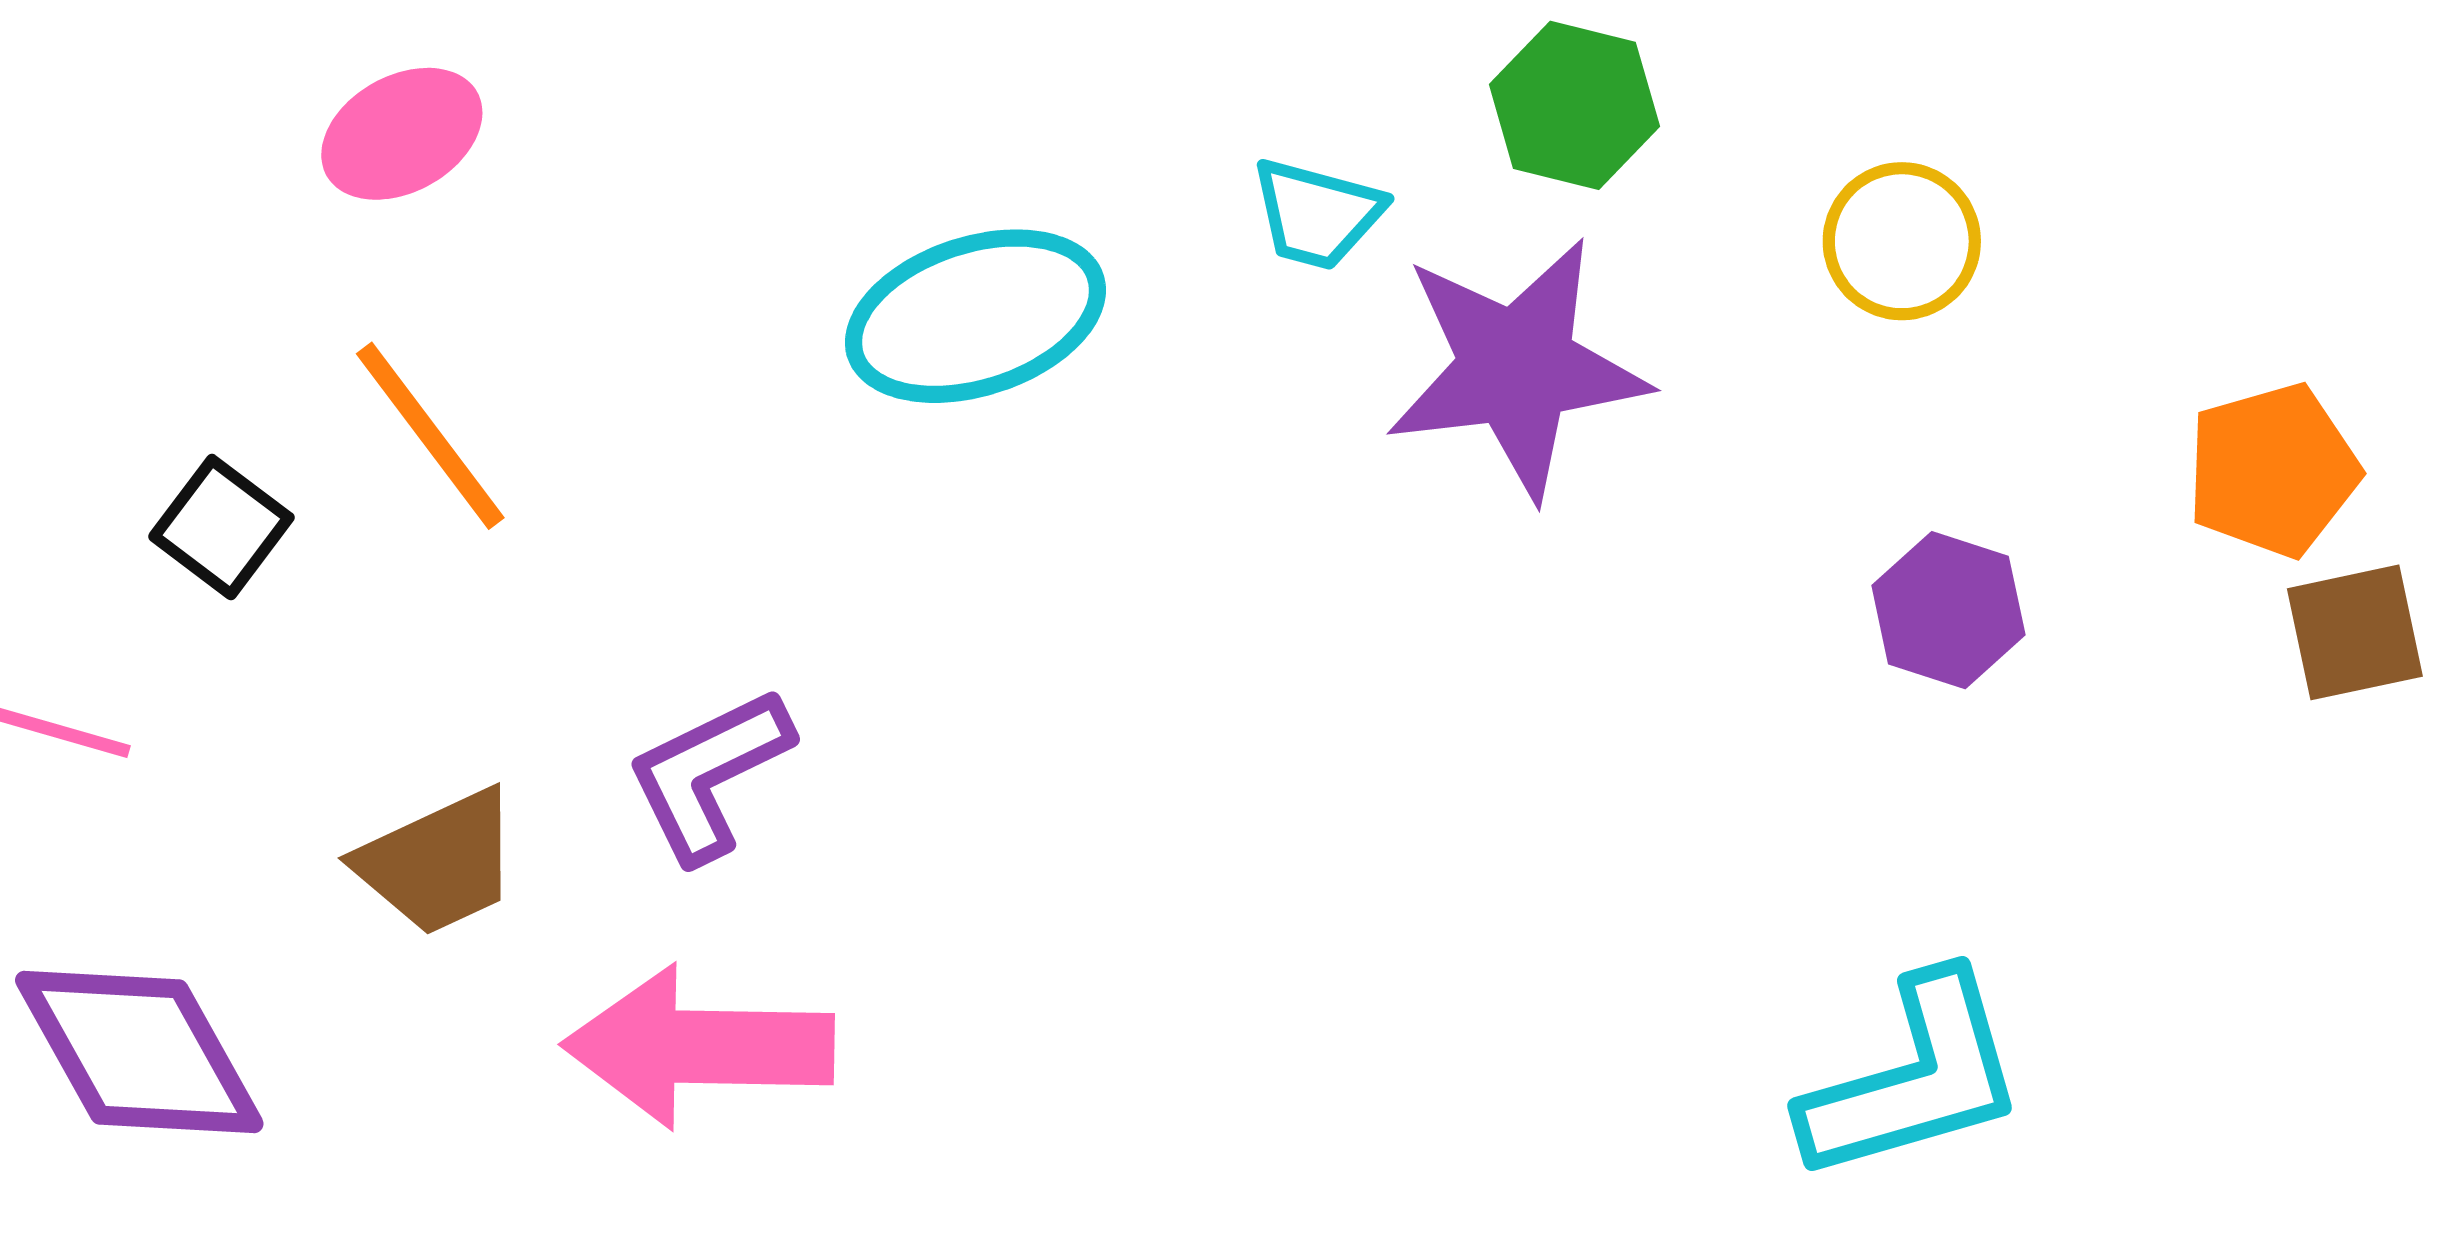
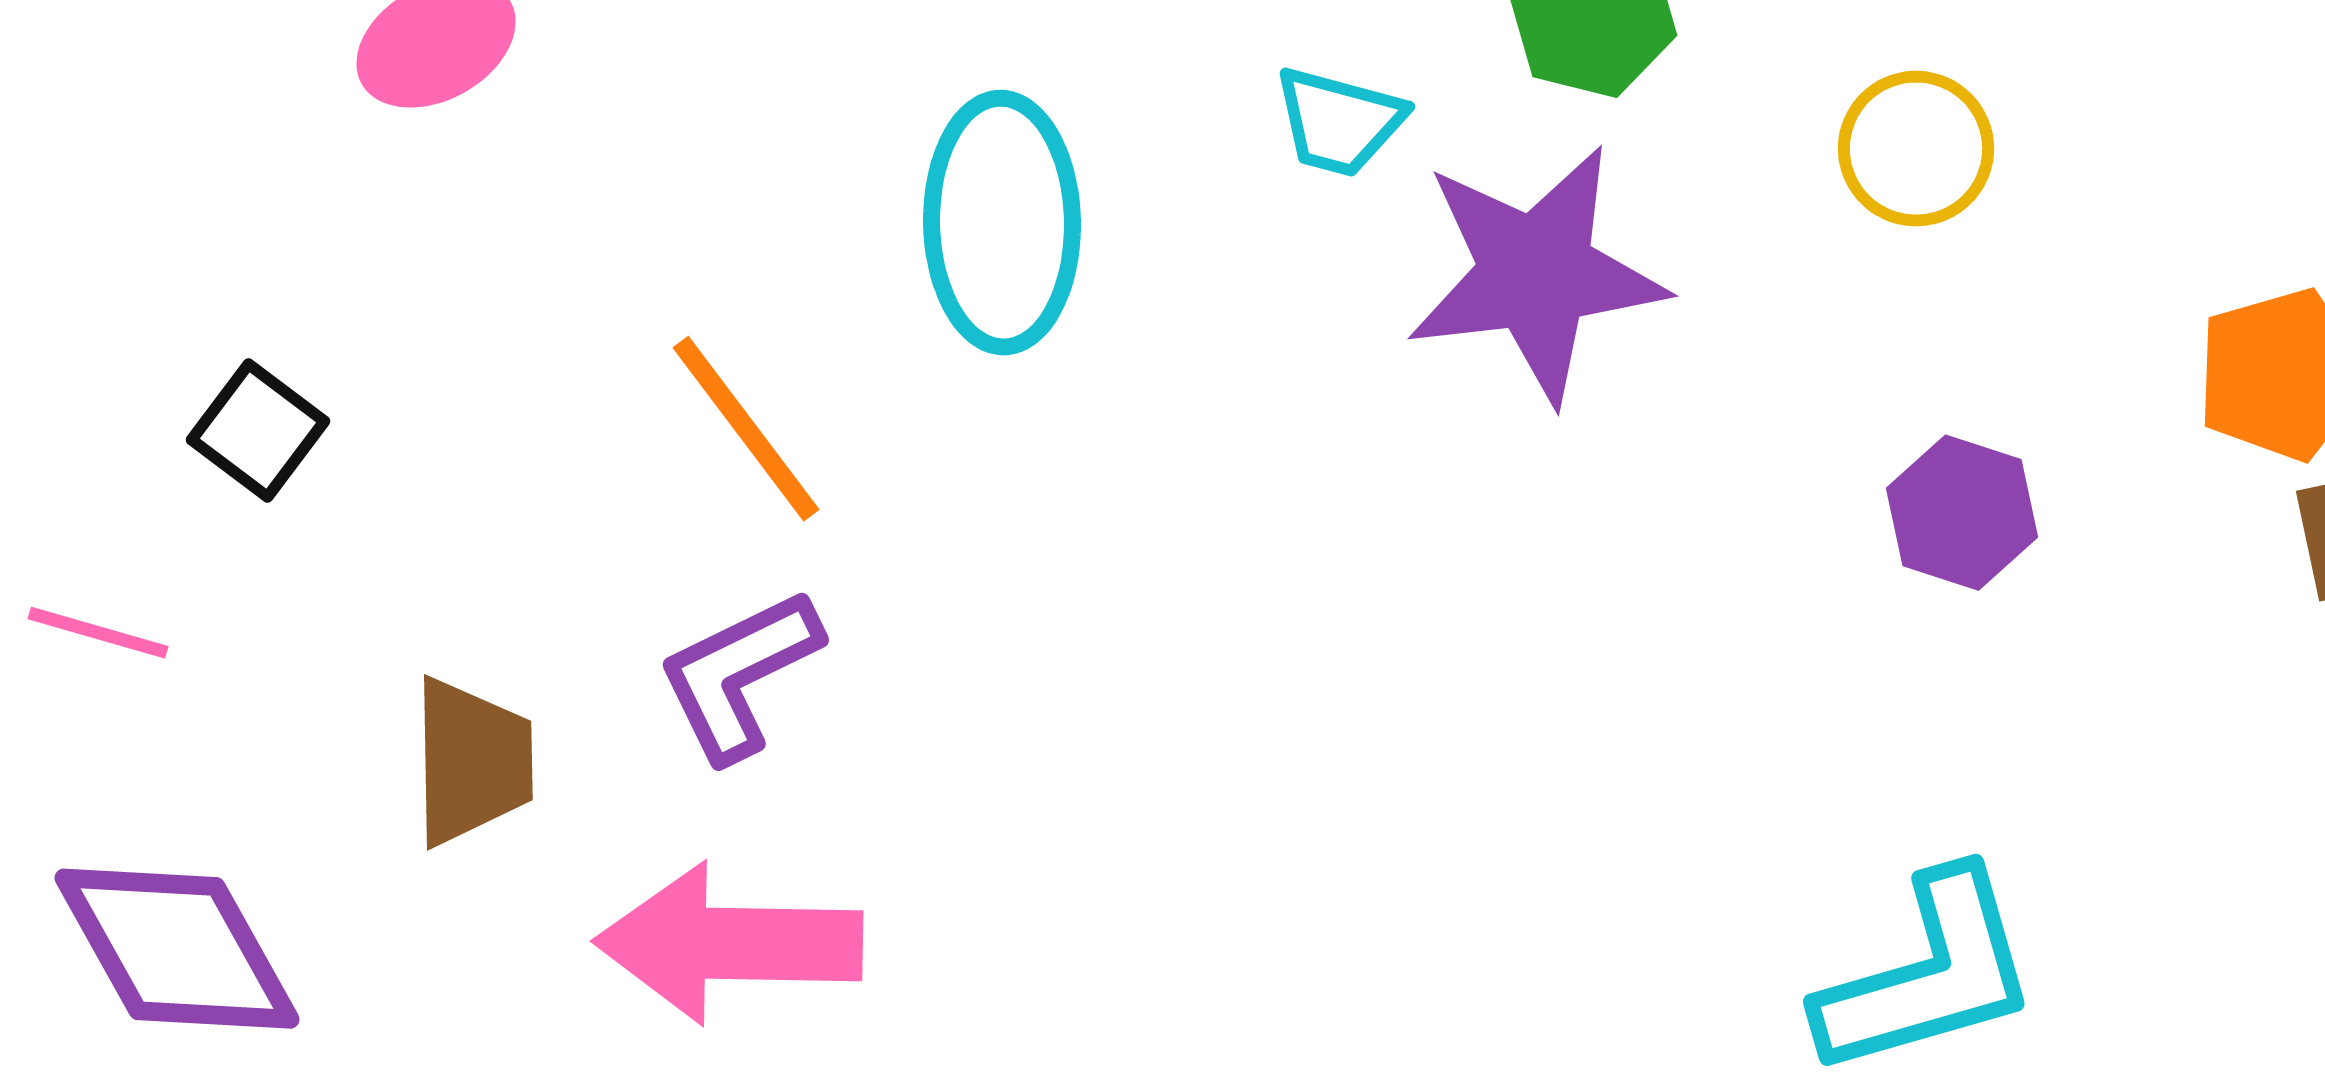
cyan ellipse: (975, 316) -> (1002, 223), turned -73
orange line: (430, 436) -> (746, 429), moved
brown trapezoid: (438, 862) -> (472, 762), turned -66

